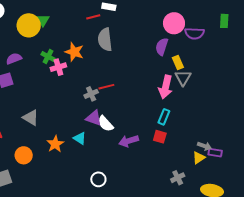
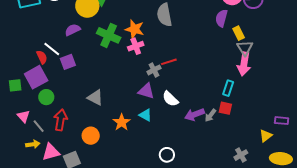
green cross: (48, 56) -> (109, 35), size x1.6
purple semicircle: (14, 59) -> (73, 30), moved
pink cross: (58, 67) -> (136, 46), moved
pink arrow: (166, 87) -> (244, 64), moved
purple triangle: (94, 118) -> (146, 91), moved
gray arrow: (204, 146) -> (210, 115), moved, turned 112
yellow triangle: (199, 158) -> (266, 136), moved
gray cross: (178, 178) -> (241, 155), moved

